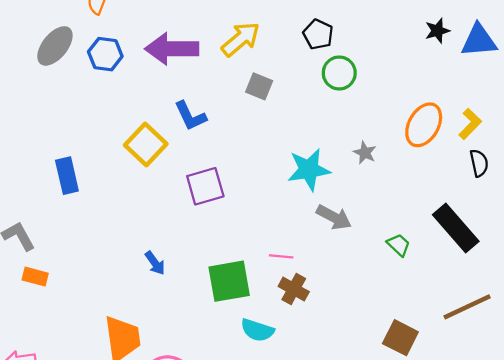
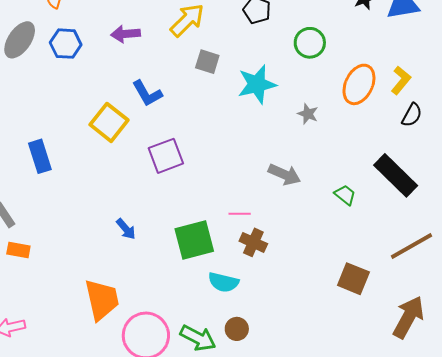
purple arrow: (172, 49) -> (125, 34), size x0.6
green circle: (339, 73) -> (310, 43), moved
black semicircle: (479, 163) -> (412, 115), turned 45
cyan star: (309, 170) -> (257, 84), moved

